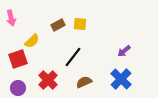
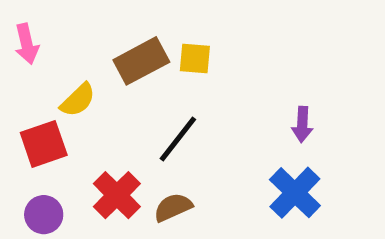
brown rectangle: (58, 25) -> (141, 61), size x1.5
purple arrow: (124, 51) -> (302, 124), turned -48
brown semicircle: (84, 82) -> (173, 207), moved

